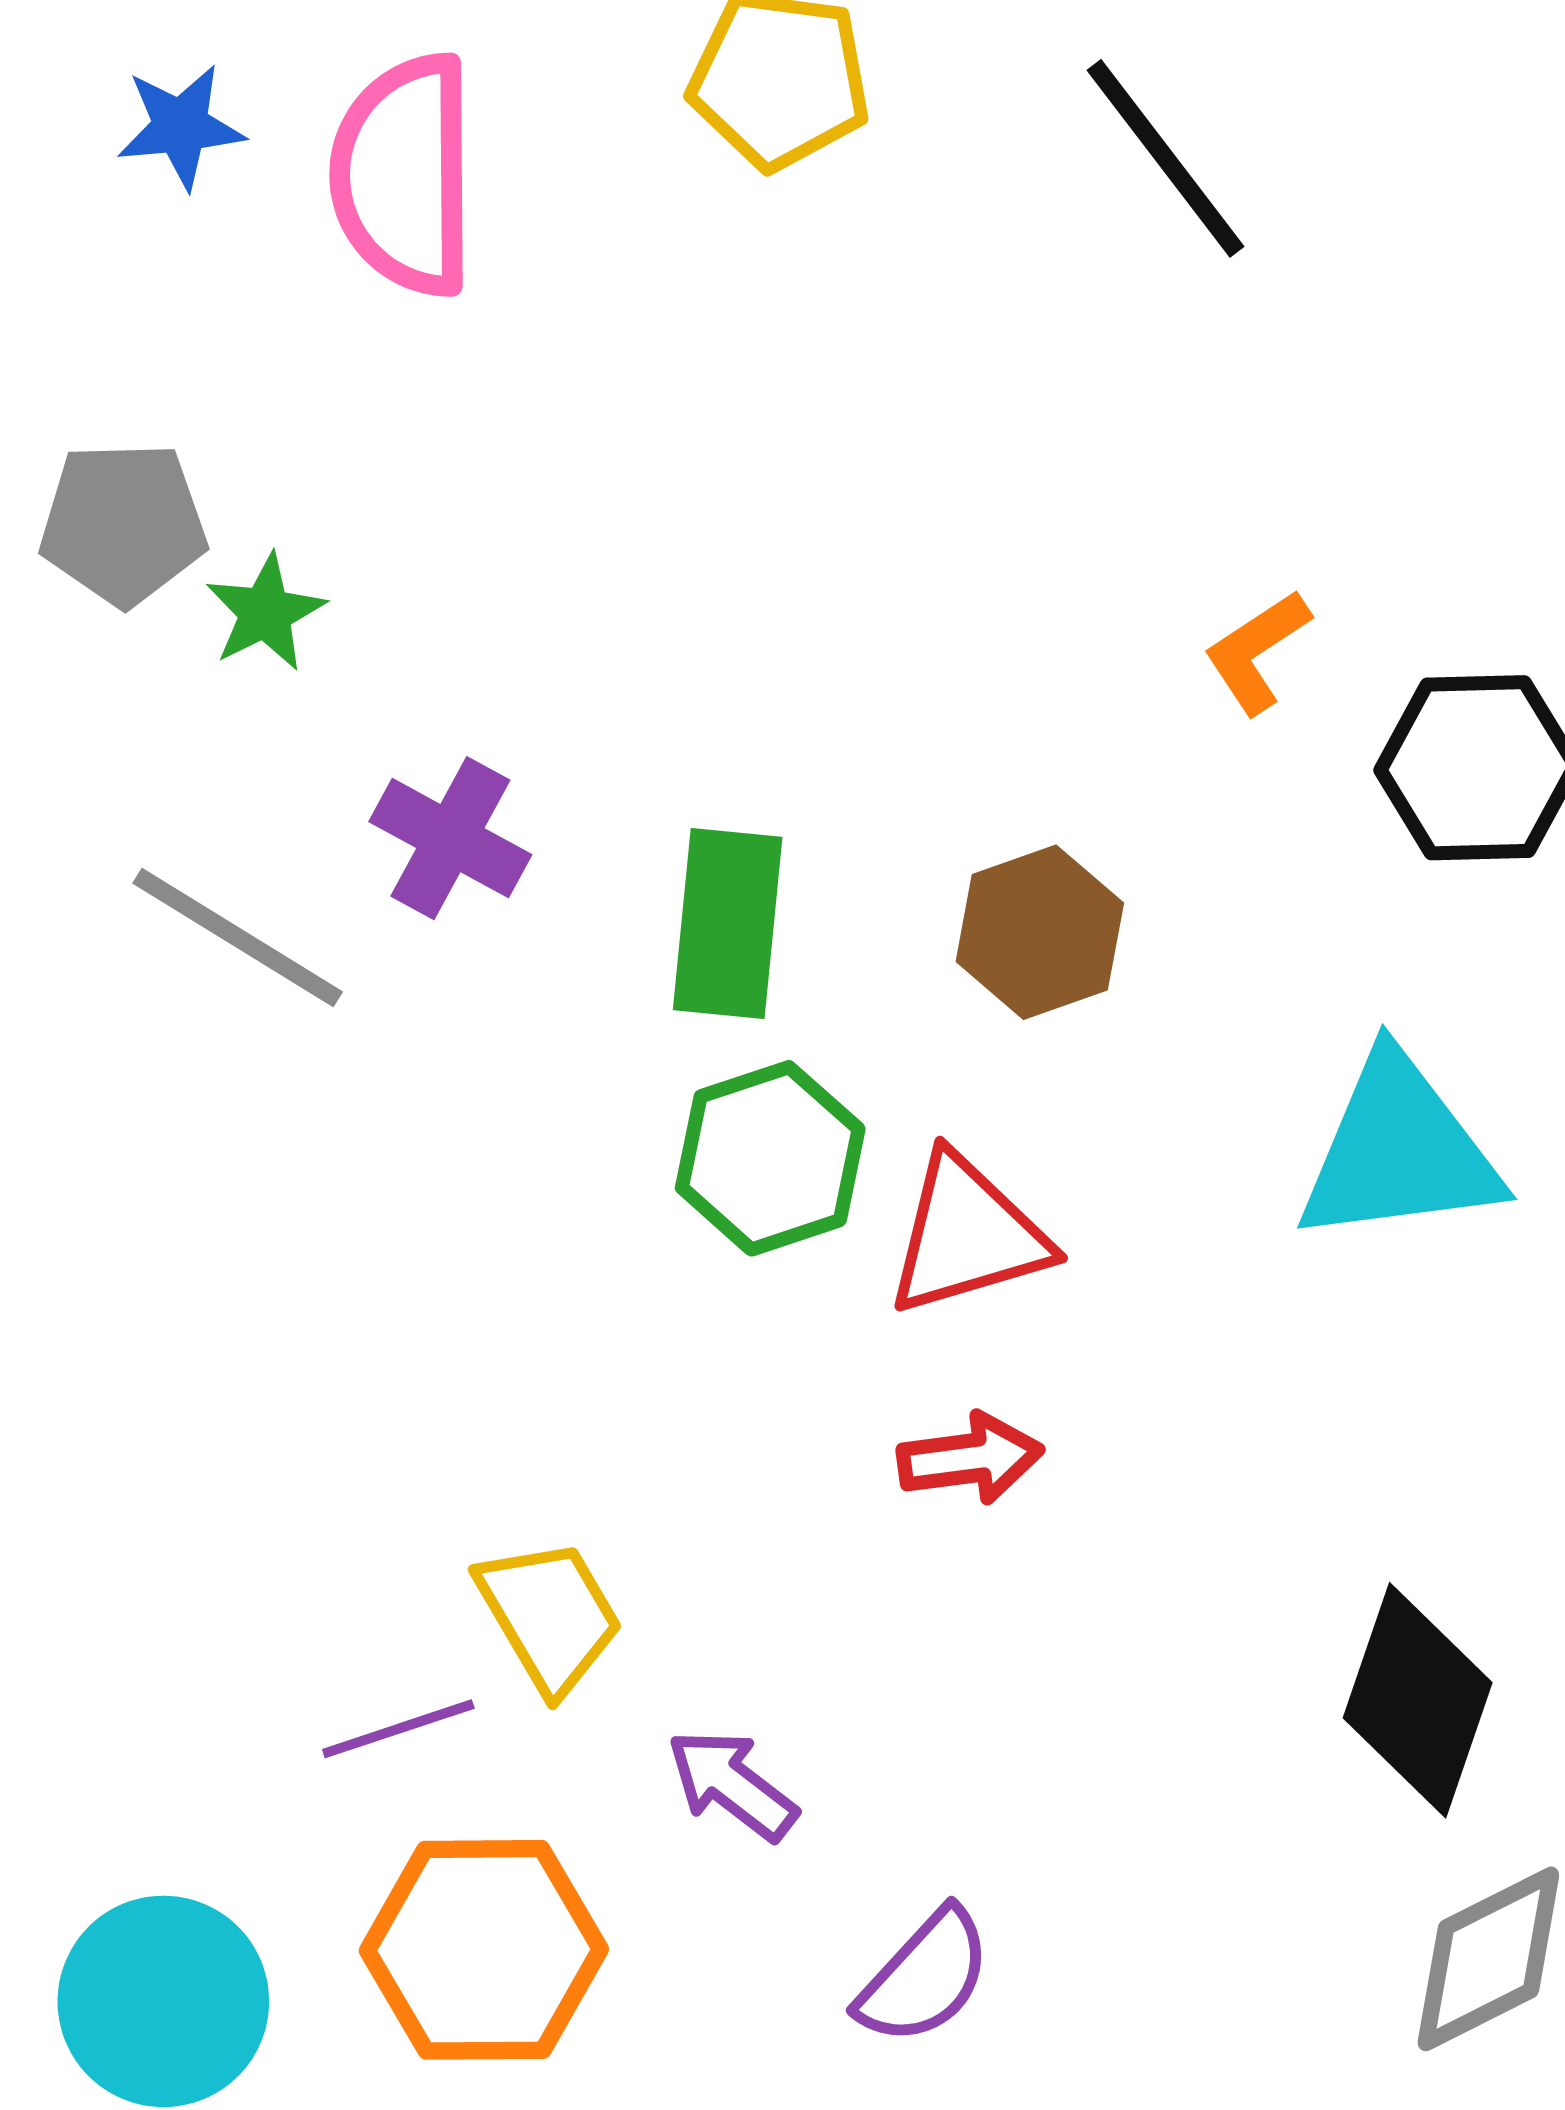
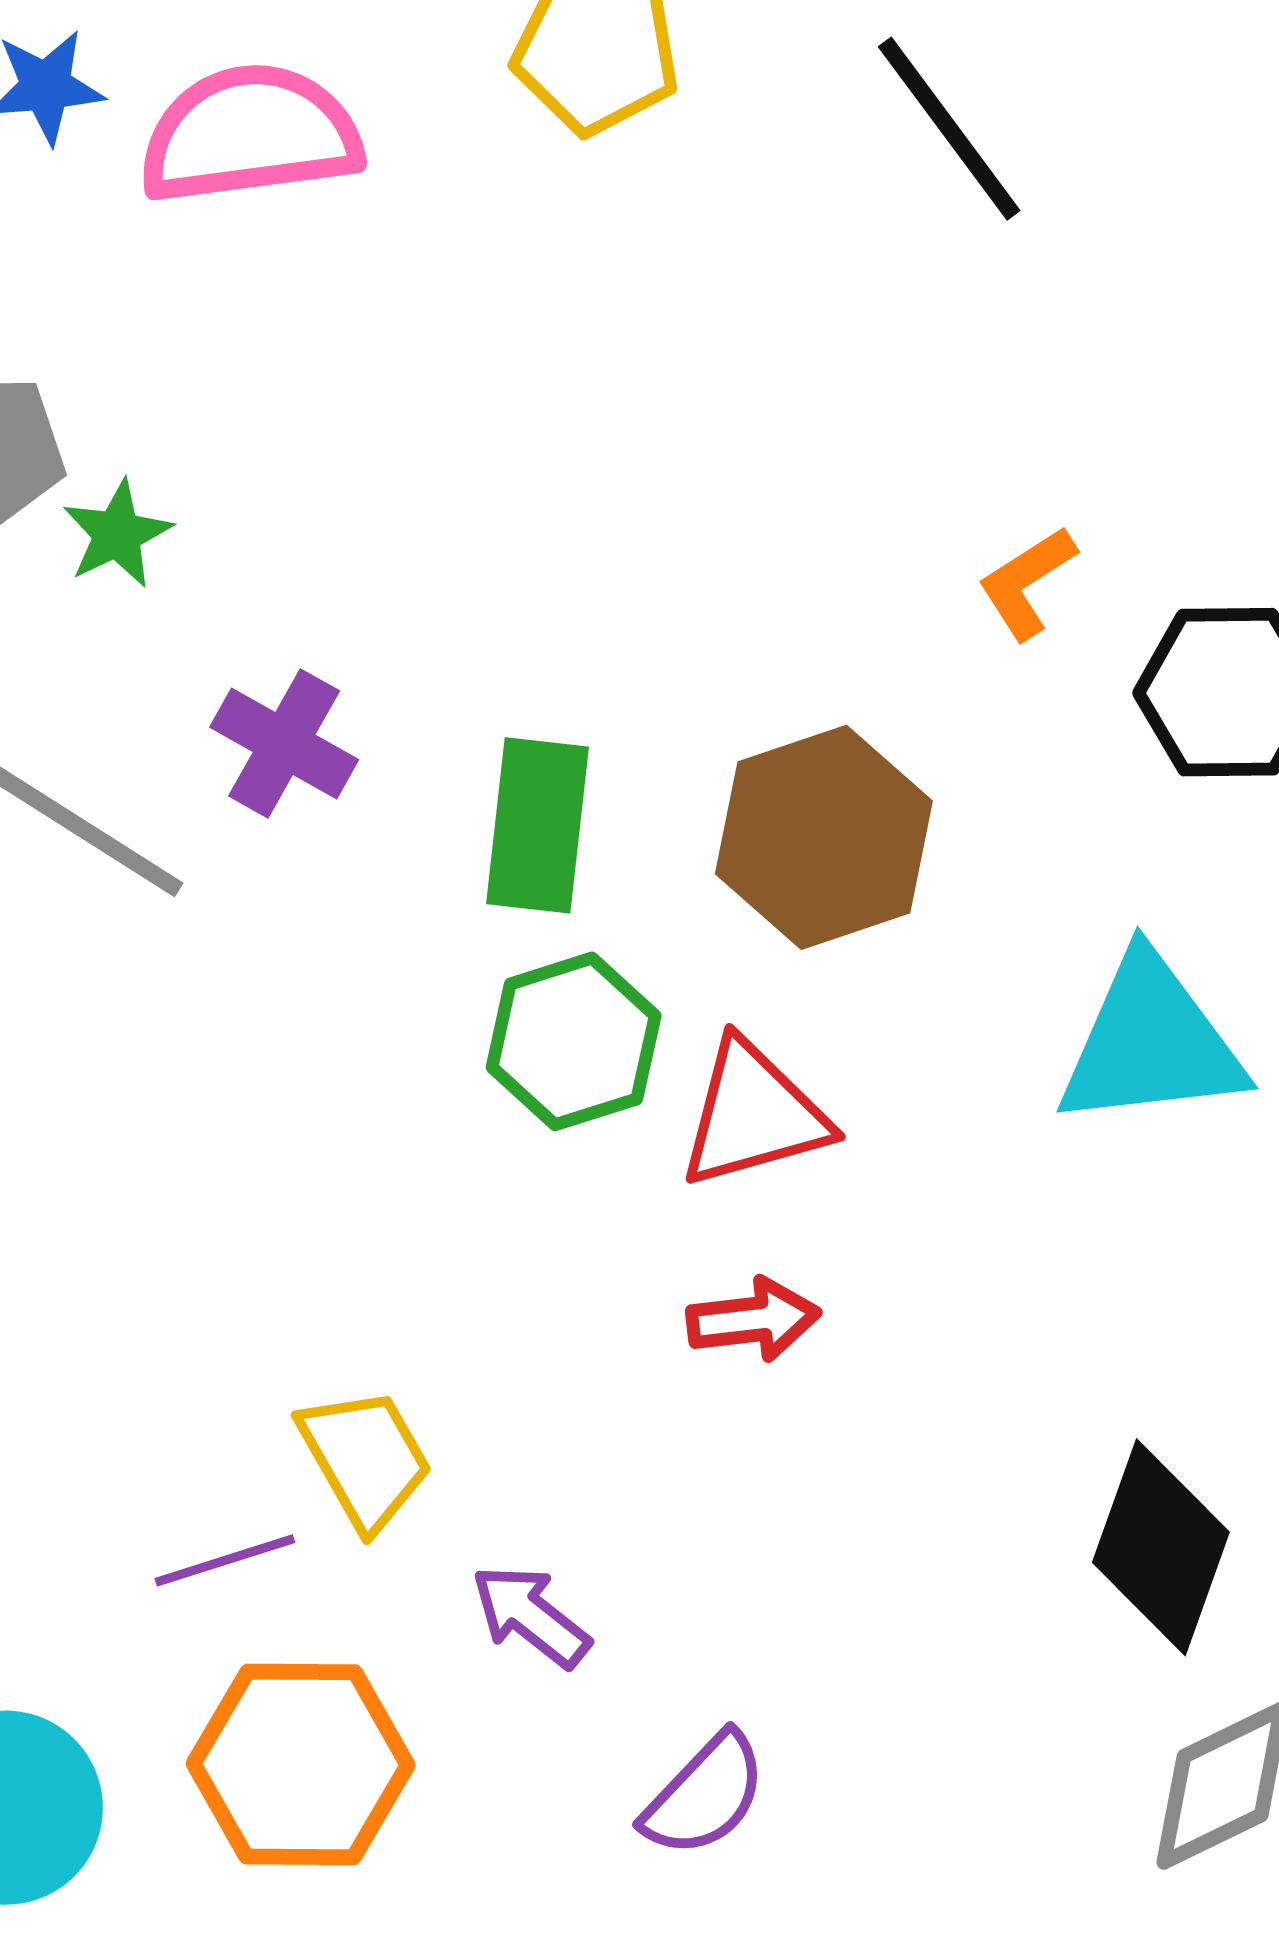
pink semicircle: (404, 175) -> (250, 134), turned 82
brown hexagon: (1040, 932) -> (824, 837), size x1.4

